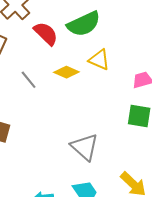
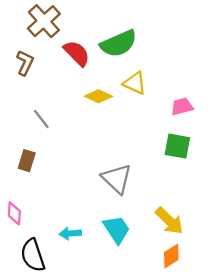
gray line: (29, 80) -> (41, 119), moved

